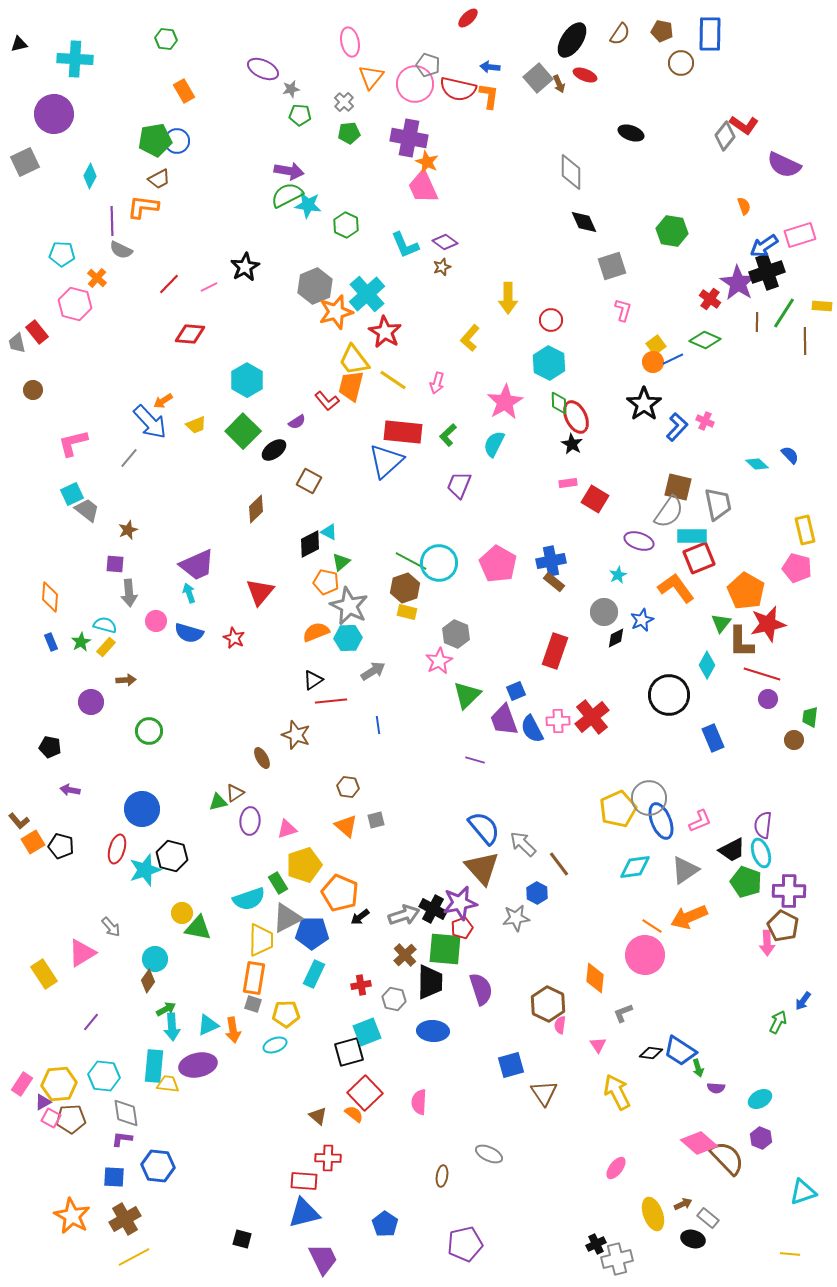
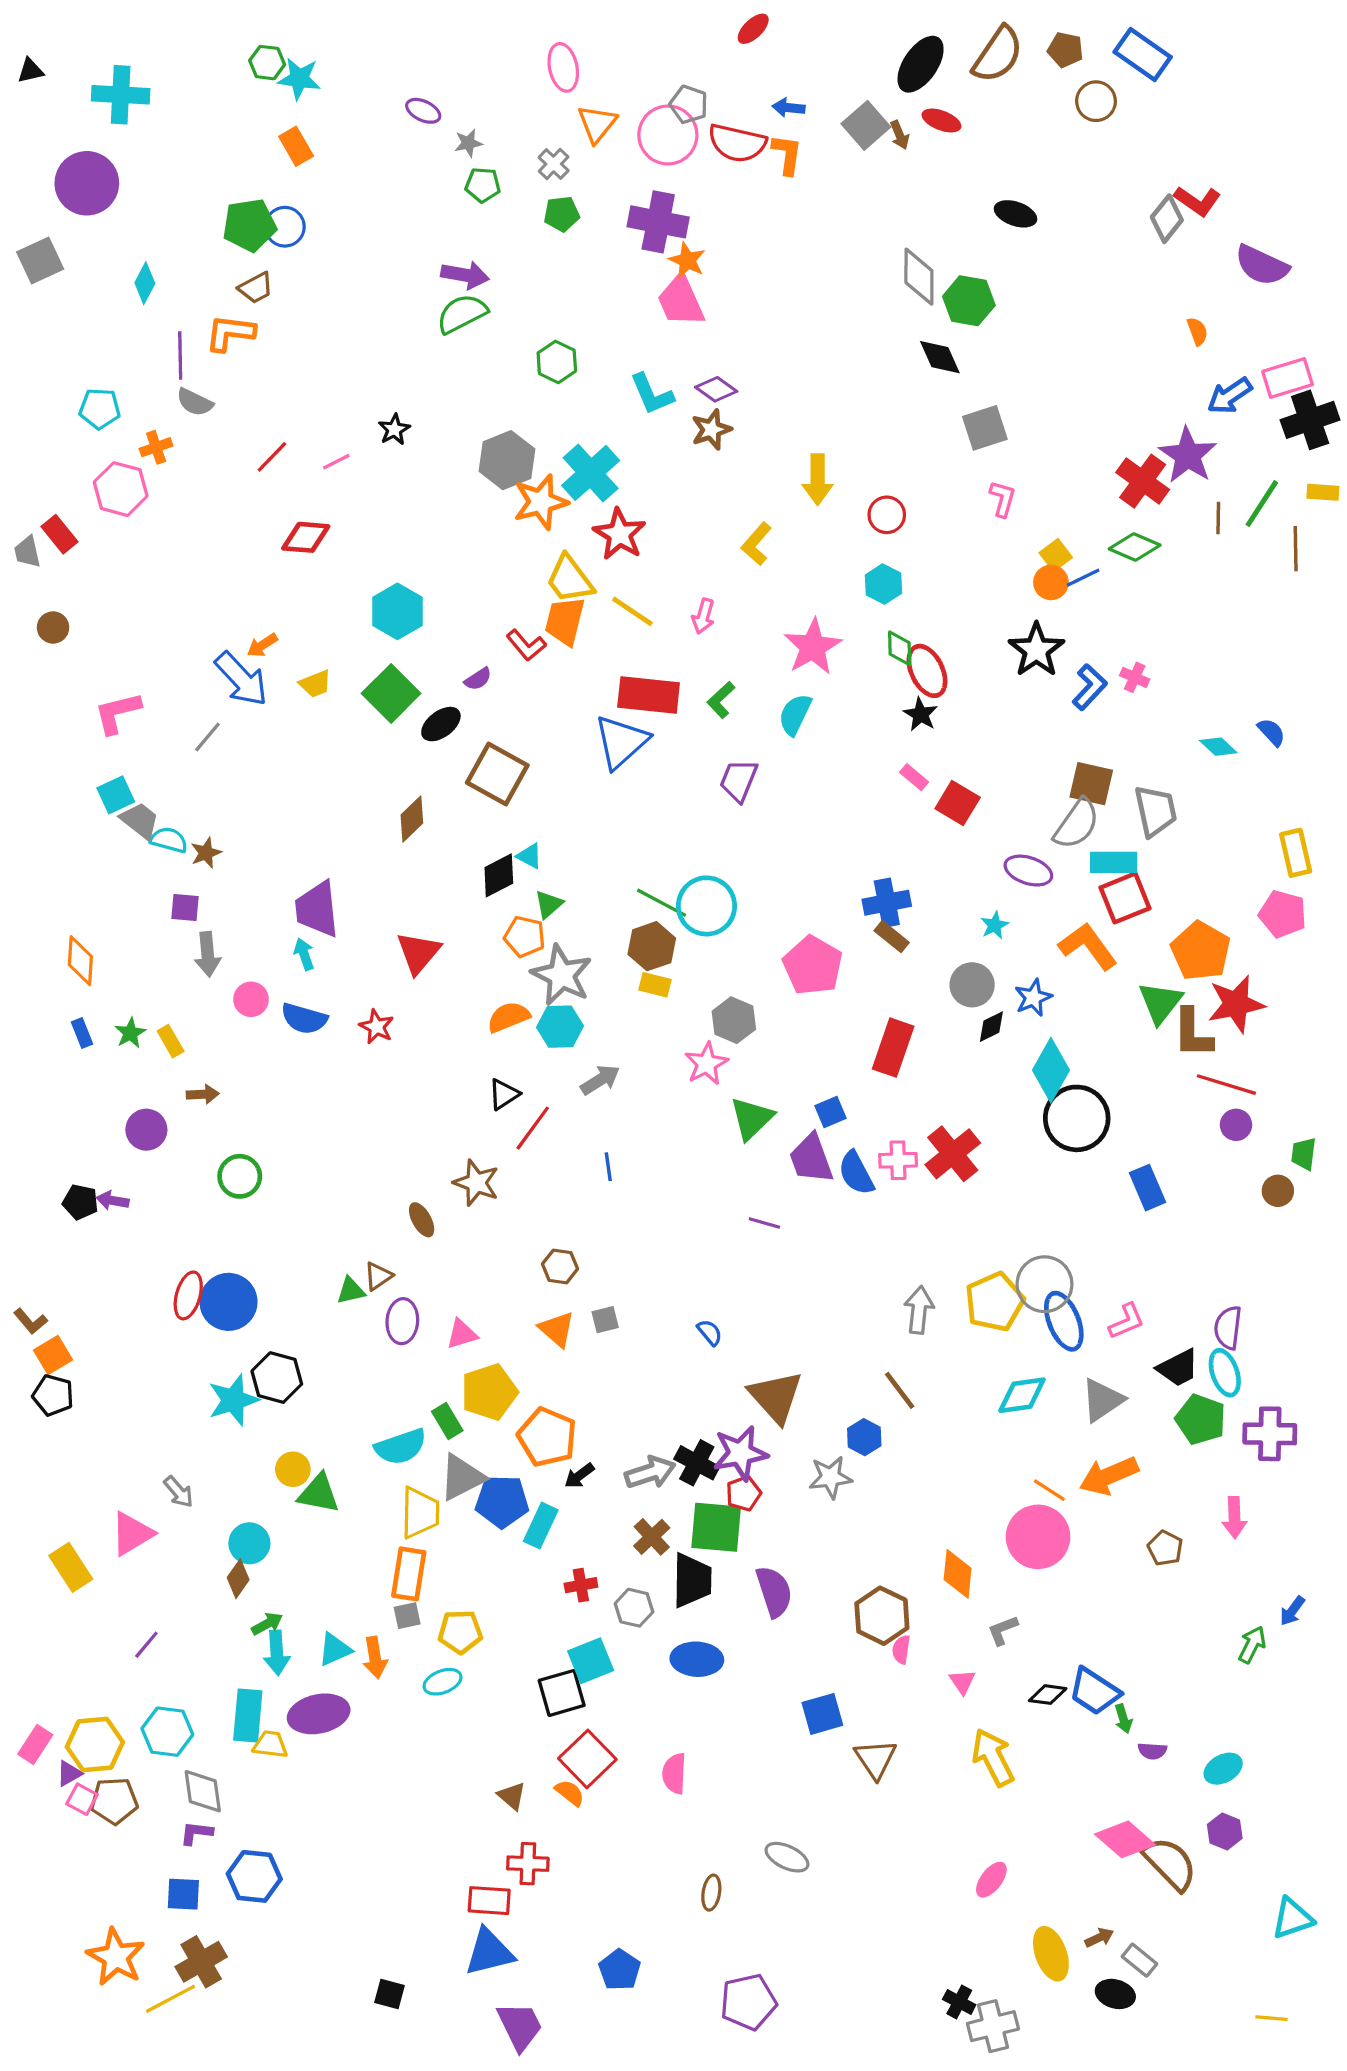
brown semicircle: (620, 34) -> (998, 55), size x1.6
blue rectangle: (710, 34) -> (1143, 55), turned -56
purple ellipse: (263, 69) -> (423, 111), size x0.7
cyan star: (308, 205) -> (299, 79), moved
green hexagon: (672, 231) -> (969, 301), moved
black star: (245, 267) -> (394, 430), size x0.7
brown star: (442, 267) -> (711, 430), size x1.4
black cross: (767, 272) -> (1310, 420), moved
orange cross: (97, 278) -> (156, 447), turned 30
red cross: (710, 299) -> (1143, 481), size x1.5
cyan hexagon: (549, 363) -> (884, 584), size x0.7
brown square: (309, 481) -> (497, 774), size x1.5
pink rectangle: (568, 483) -> (914, 777), turned 48
pink pentagon: (498, 564) -> (813, 965), moved
purple trapezoid: (197, 565) -> (317, 909), turned 108
green triangle: (721, 623) -> (1160, 1003), size x1.4
cyan semicircle: (105, 625) -> (169, 840), moved
yellow rectangle: (106, 647) -> (171, 1041), turned -72
cyan diamond: (707, 665) -> (1051, 1070), moved, size x1.4
red line: (331, 701) -> (533, 1128), turned -48
purple arrow: (70, 790) -> (113, 1200), moved
blue semicircle: (484, 828) -> (710, 1332), moved, size x0.5
gray arrow: (523, 844) -> (919, 1310), moved, turned 52
black pentagon: (61, 846) -> (53, 1395), moved
red ellipse: (117, 849) -> (188, 1295), moved
brown pentagon: (783, 926) -> (1165, 1548), moved, size x0.7
cyan rectangle: (314, 974) -> (541, 1526), moved
gray square: (253, 1004) -> (407, 1616), turned -30
black cross: (596, 1244) -> (959, 2002), turned -36
yellow line: (134, 1257) -> (171, 1999), moved

